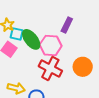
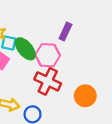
orange circle: (83, 67) -> (85, 96), moved

